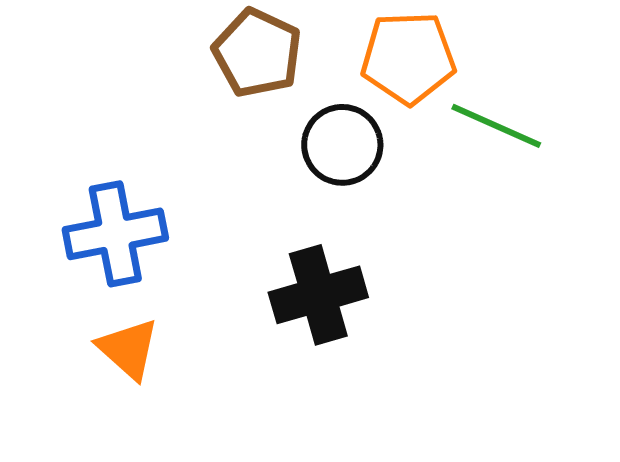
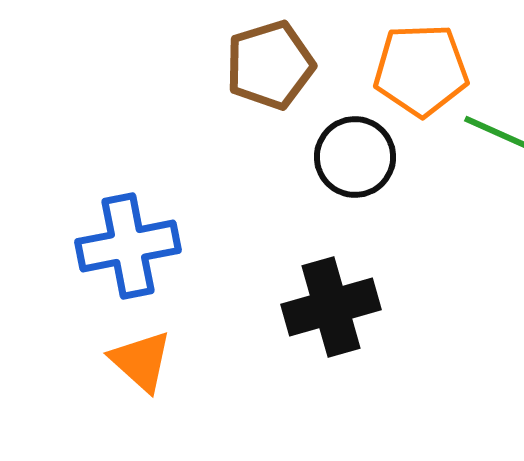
brown pentagon: (257, 53) -> (270, 65), turned 30

